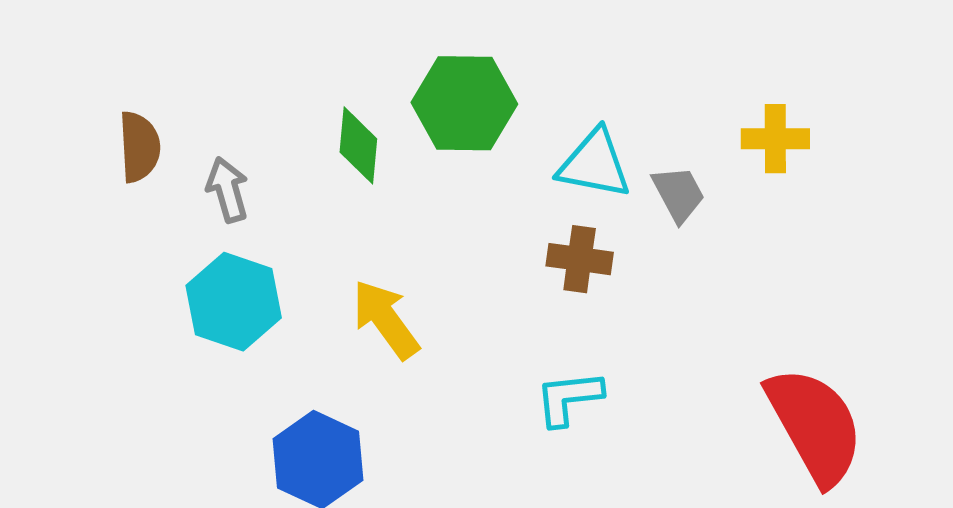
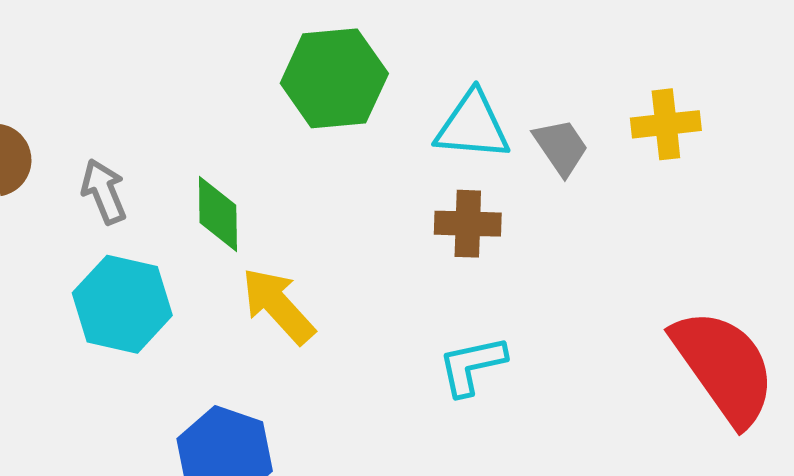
yellow cross: (775, 139) -> (666, 124), moved
green diamond: (358, 145) -> (218, 214), moved

